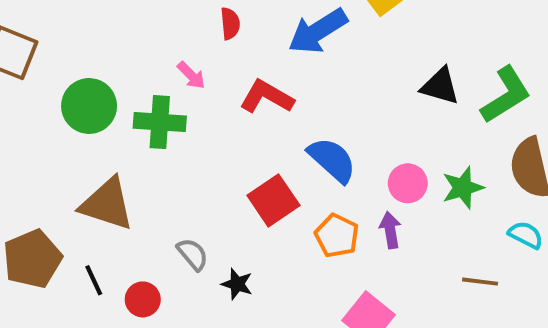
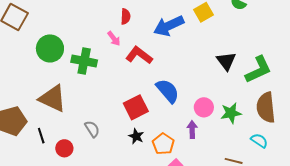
pink arrow: (191, 75) -> (114, 39), moved
black triangle: (440, 86) -> (226, 61), turned 30
orange pentagon: (337, 236) -> (163, 144), moved
black star: (237, 284) -> (136, 136), moved

